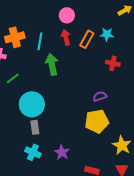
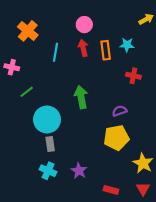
orange cross: (15, 37) -> (28, 31), moved, turned -36
orange rectangle: (87, 39) -> (106, 50), turned -36
green arrow: (52, 64) -> (81, 97), moved

